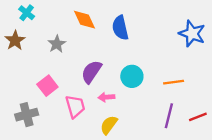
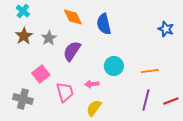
blue star: (192, 34) -> (166, 29), size x0.7
brown star: (15, 40) -> (24, 36), moved
purple semicircle: (91, 72) -> (72, 51), moved
gray cross: (27, 115) -> (23, 99), turned 30

